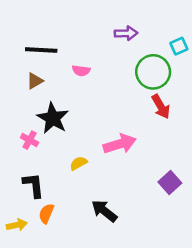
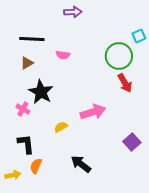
purple arrow: (126, 33) -> (73, 12), moved

